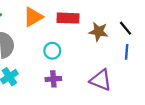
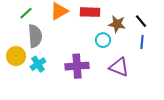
cyan circle: (52, 51) -> (103, 40), moved
purple cross: (53, 79) -> (77, 66), size x1.6

